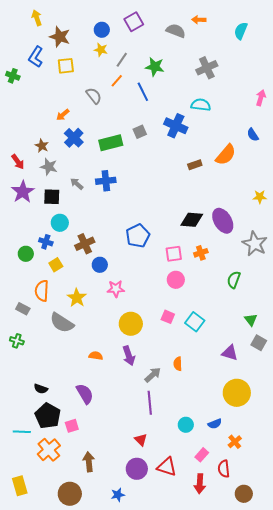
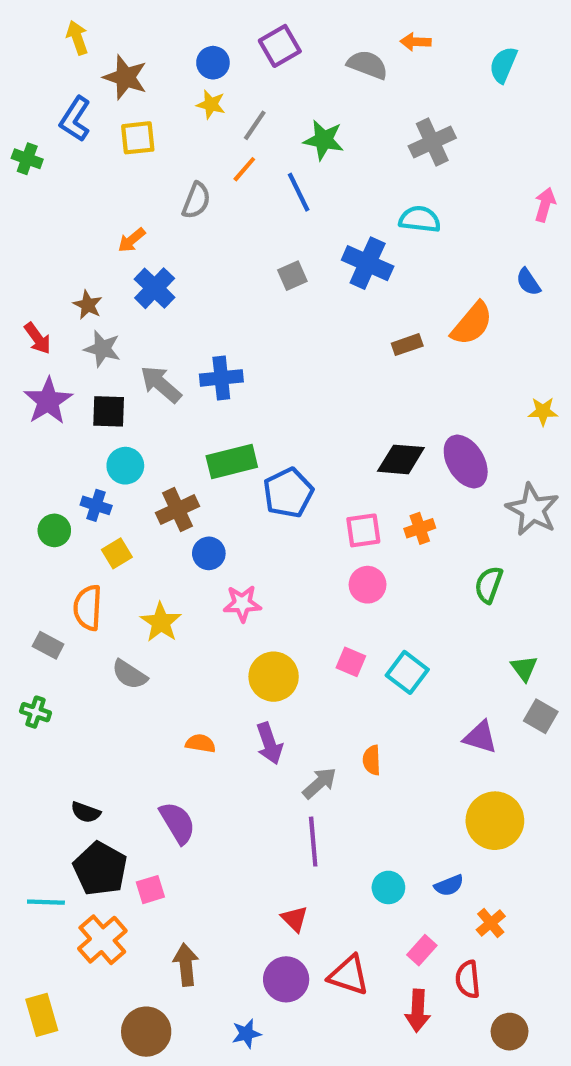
gray semicircle: (94, 96) -> (196, 200), turned 60
green rectangle: (111, 143) -> (232, 462), moved
gray arrow: (77, 184) -> (161, 384), size x1.5
gray semicircle: (62, 323) -> (129, 674), size x0.7

